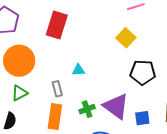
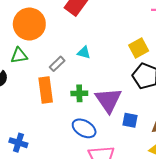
yellow square: (126, 38) -> (139, 48), moved
gray rectangle: (57, 89) -> (57, 64), turned 42
orange rectangle: (55, 117) -> (46, 90), turned -35

